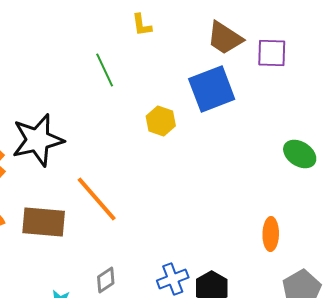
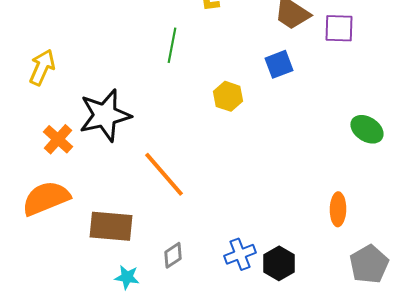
green line: (105, 70) -> (172, 45), turned 36
blue square: (212, 89) -> (279, 64), size x0.6
brown rectangle: (44, 222) -> (111, 226), moved

